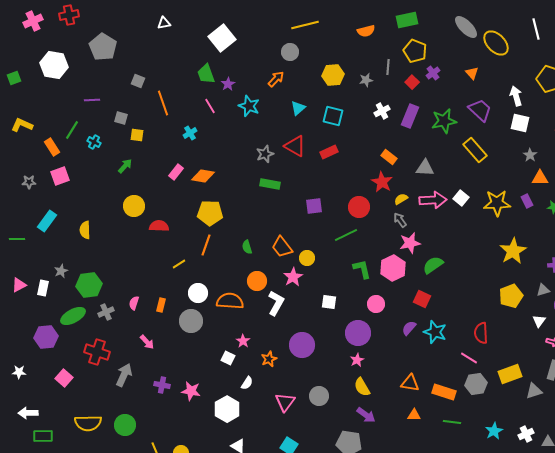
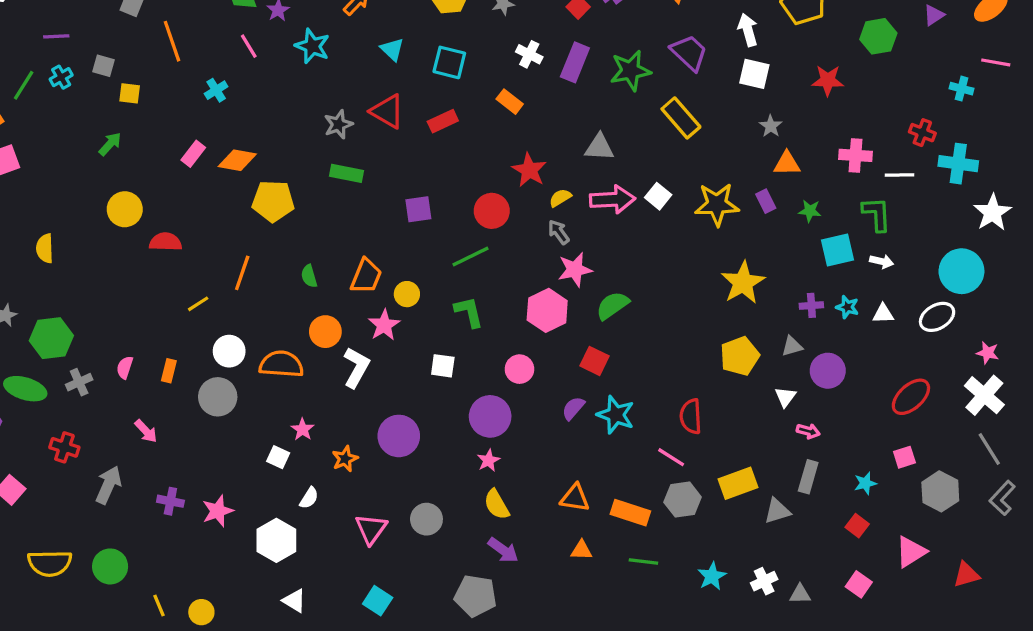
cyan triangle: (298, 108) -> (392, 49), turned -35
white cross: (382, 111) -> (529, 54), turned -35
cyan cross: (94, 142) -> (61, 77), moved, turned 32
orange rectangle: (389, 157) -> (510, 102), moved
yellow pentagon: (210, 213) -> (273, 201), moved
orange trapezoid: (282, 247) -> (366, 276), turned -120
green L-shape: (362, 269) -> (469, 312), moved
green ellipse: (73, 316) -> (25, 389), turned 45
red cross: (97, 352) -> (64, 447), size x0.7
pink star: (191, 391) -> (218, 511), turned -30

